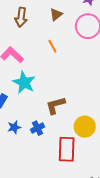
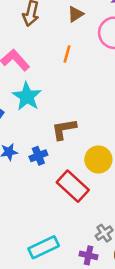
orange line: (52, 46) -> (67, 54), turned 40
red rectangle: (67, 149) -> (73, 186), turned -55

